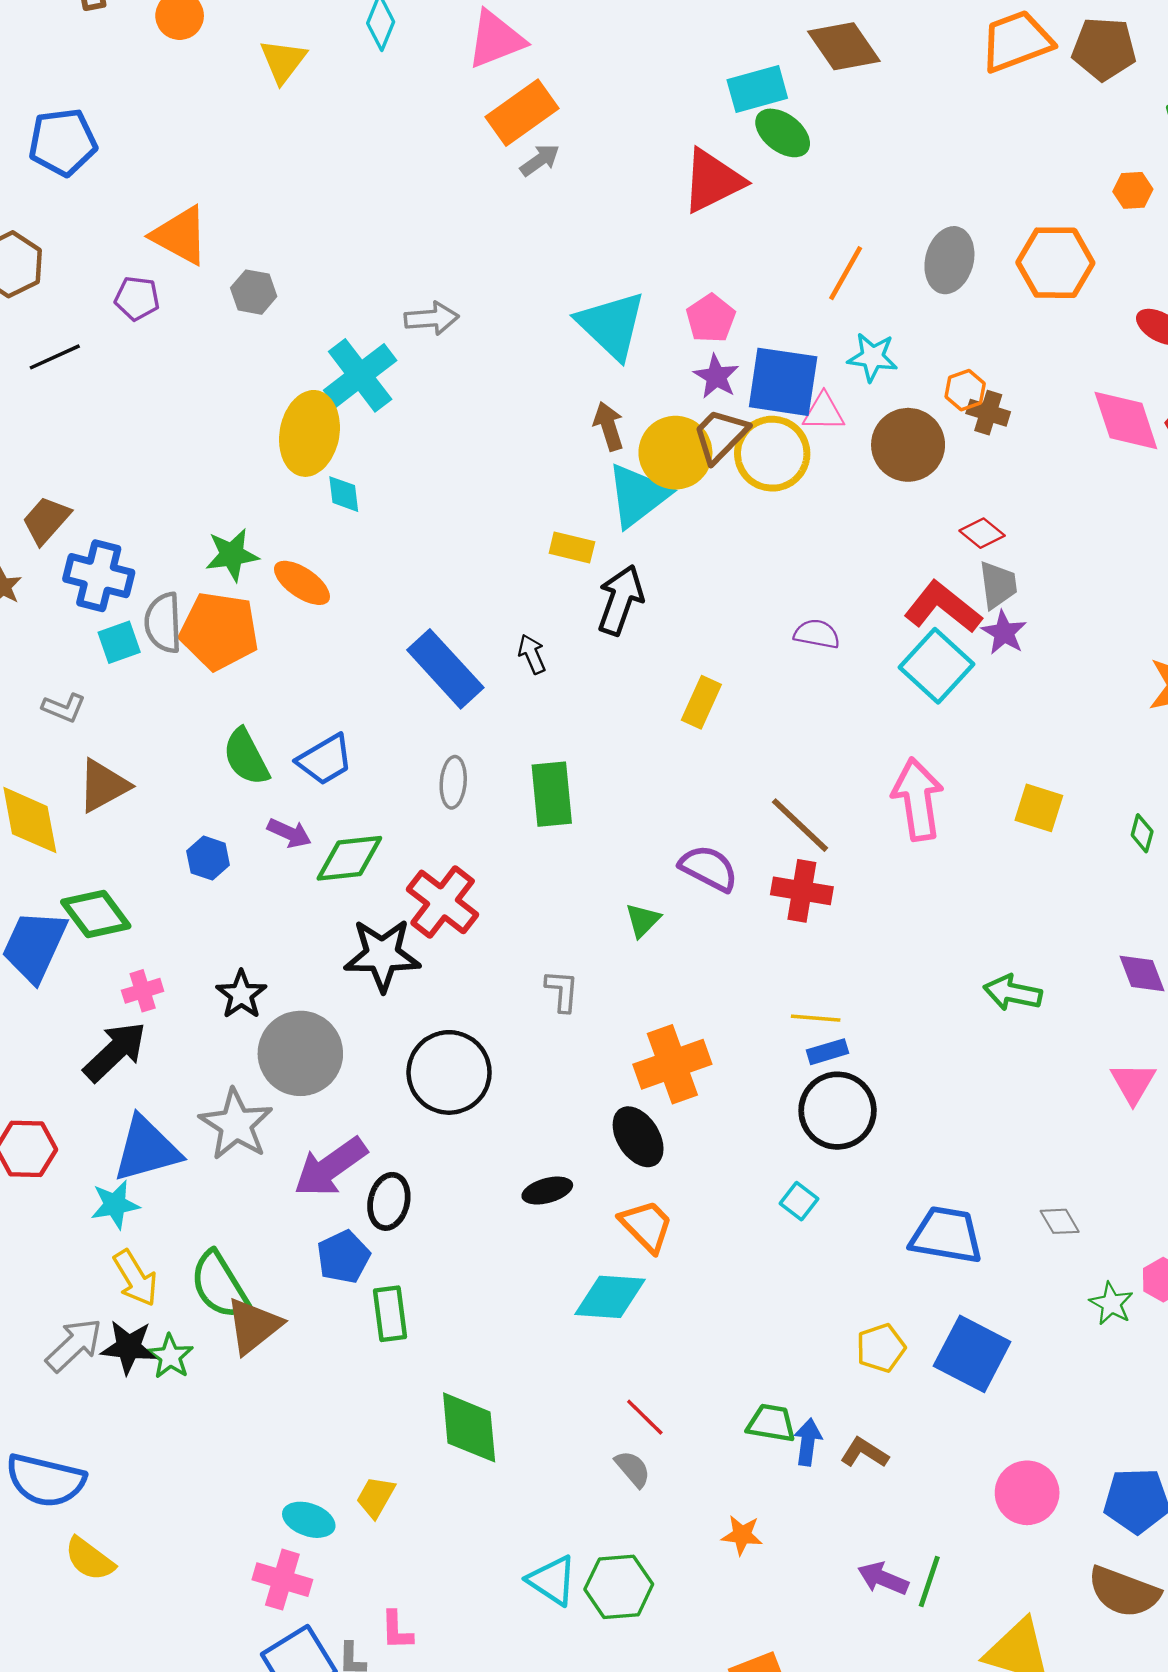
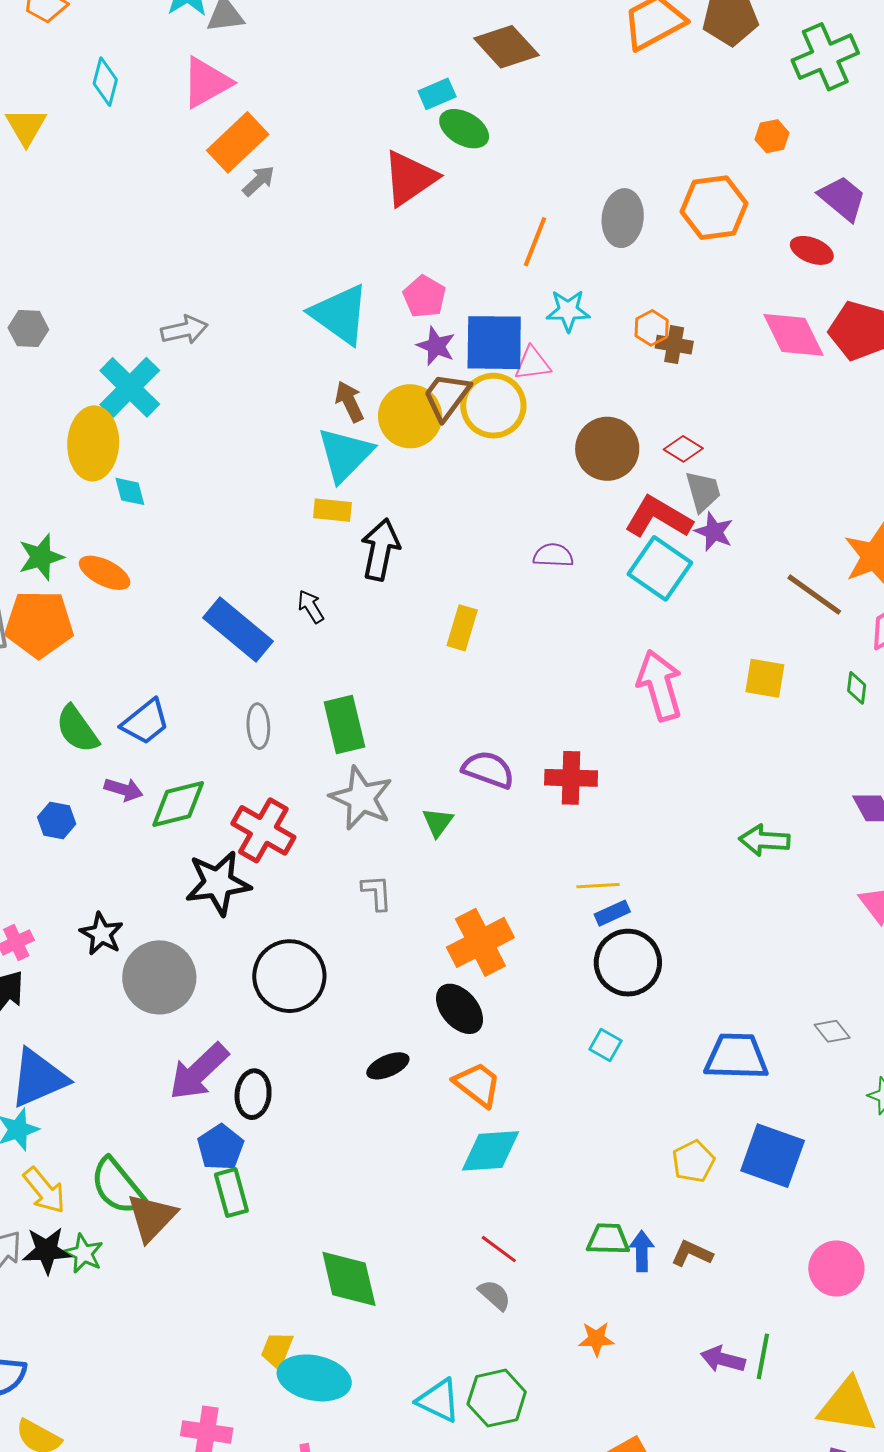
cyan rectangle: (757, 89) -> (437, 94), size x0.7
brown circle: (908, 445) -> (607, 449), moved
cyan triangle: (638, 495) -> (345, 454), moved
brown line: (800, 825) -> (814, 595), moved
gray star: (236, 1124) -> (361, 798), moved
cyan diamond: (610, 1297) -> (491, 1151), moved
green rectangle: (390, 1314) -> (231, 1193), moved
cyan ellipse: (309, 1520) -> (314, 1378), moved, size x1.6

